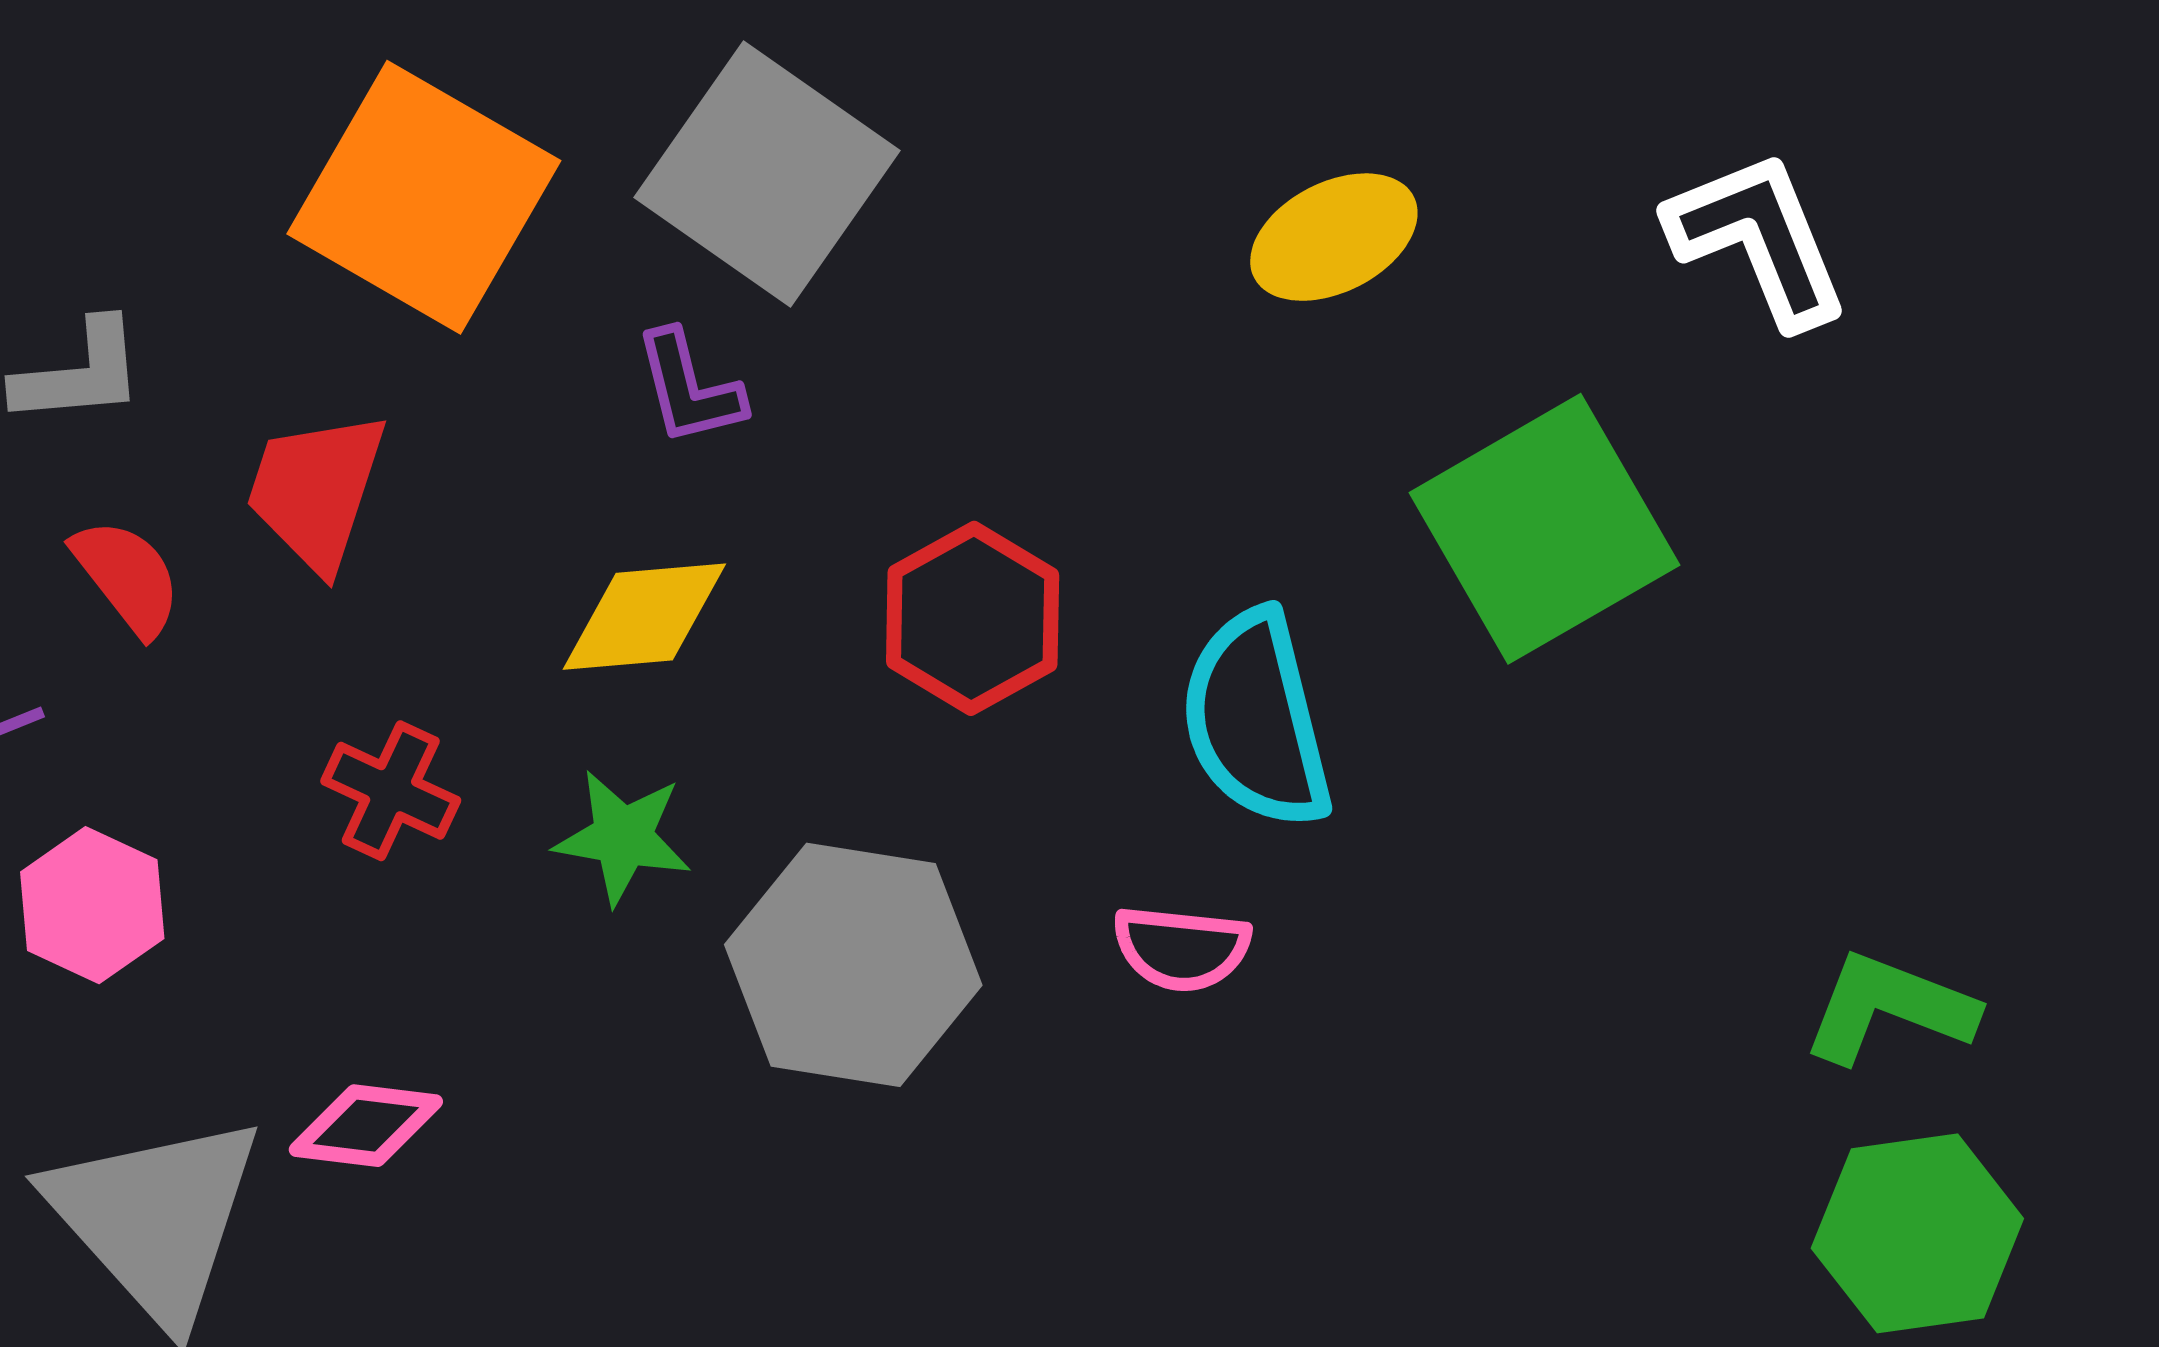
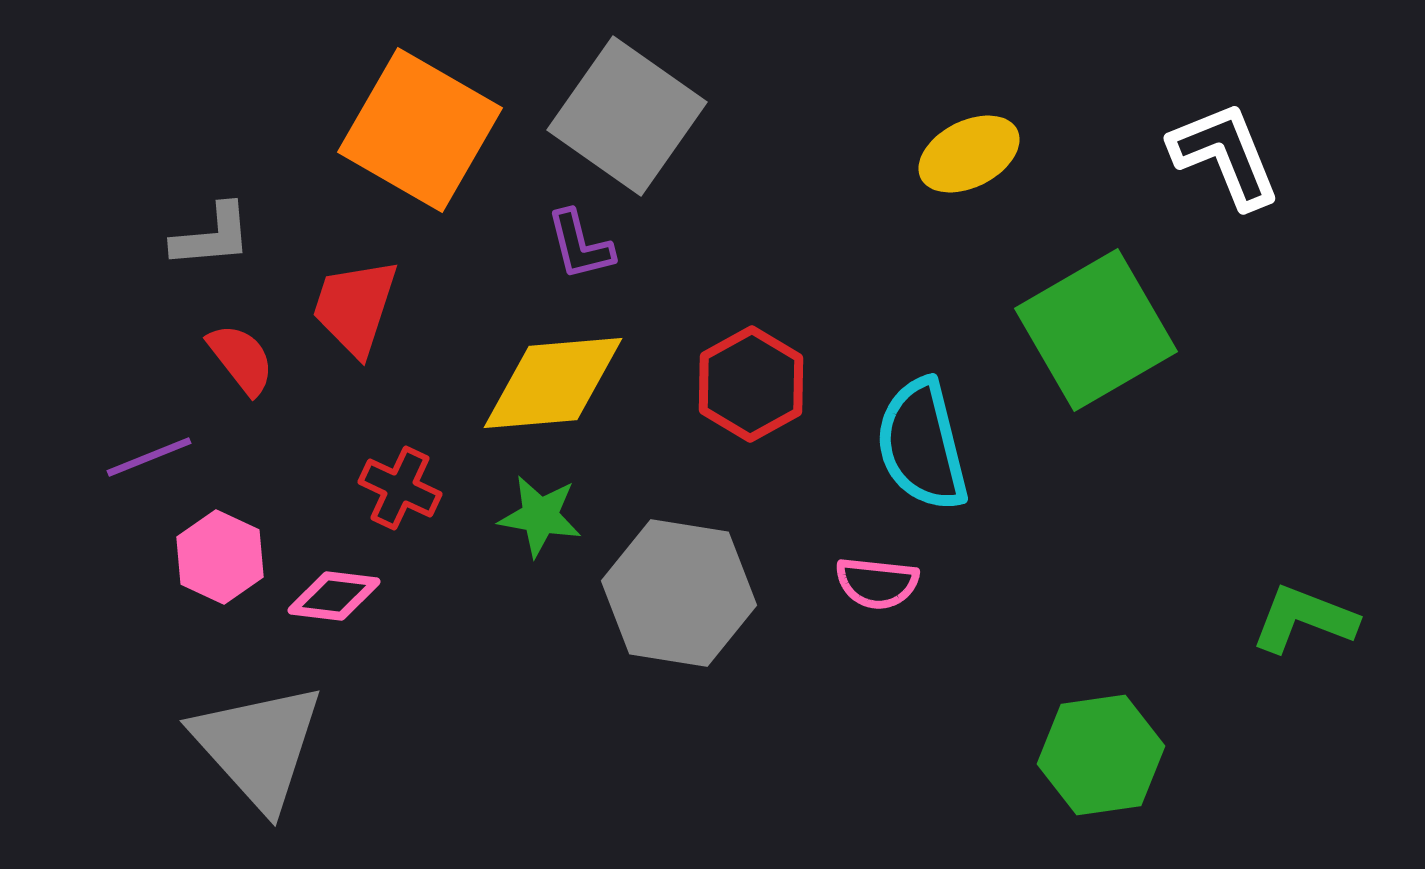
yellow diamond: (644, 617) -> (553, 383), size x1.4
pink diamond: (366, 1126) -> (334, 596), moved
green hexagon: (1917, 1233) -> (1101, 755), moved

